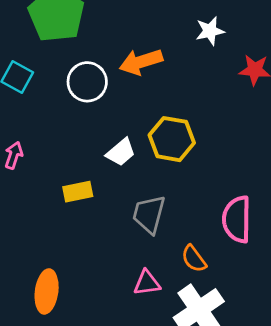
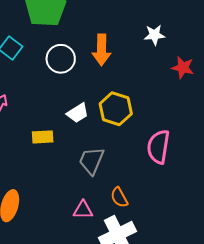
orange arrow: (141, 62) -> (102, 50), turned -80
pink semicircle: (237, 219) -> (158, 147), moved

